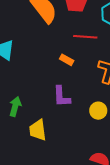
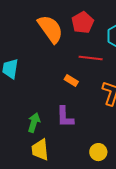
green arrow: (15, 106) -> (34, 123), moved
yellow circle: (98, 111) -> (98, 152), moved

